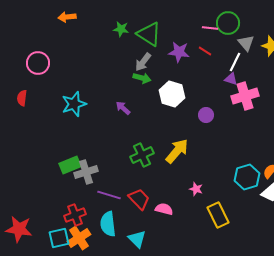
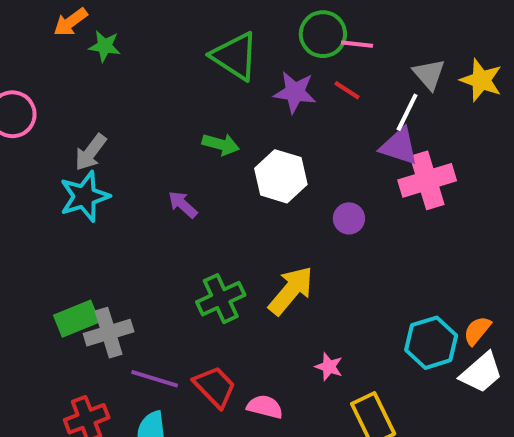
orange arrow: (67, 17) -> (71, 22), turned -30
green circle: (228, 23) -> (323, 34), moved
green star: (121, 29) -> (105, 46), moved
gray arrow: (143, 62) -> (91, 152), moved
purple triangle: (231, 79) -> (399, 146), size x1.5

